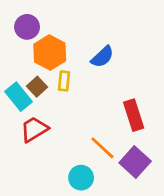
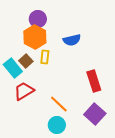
purple circle: (27, 27) -> (38, 19), moved
blue semicircle: (102, 57) -> (72, 40), turned 30
orange line: (102, 148) -> (59, 104), moved

